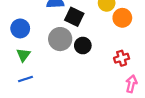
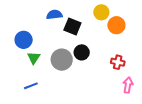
gray circle: (60, 39) -> (62, 60), moved
green triangle: (23, 55) -> (34, 58), moved
red cross: (122, 58) -> (118, 62), turned 32

